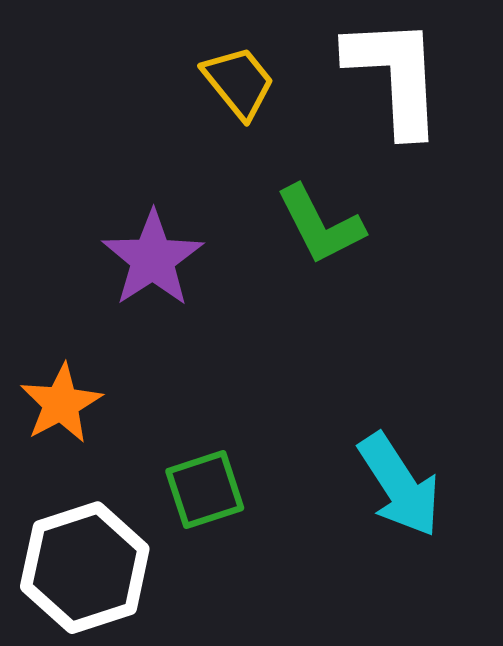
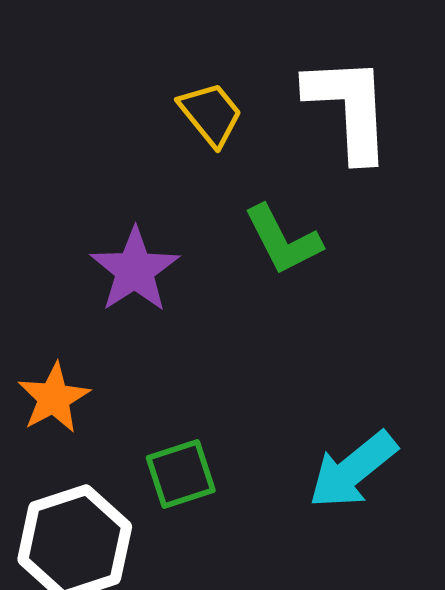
cyan arrow: (399, 485) -> (353, 470), turned 84

